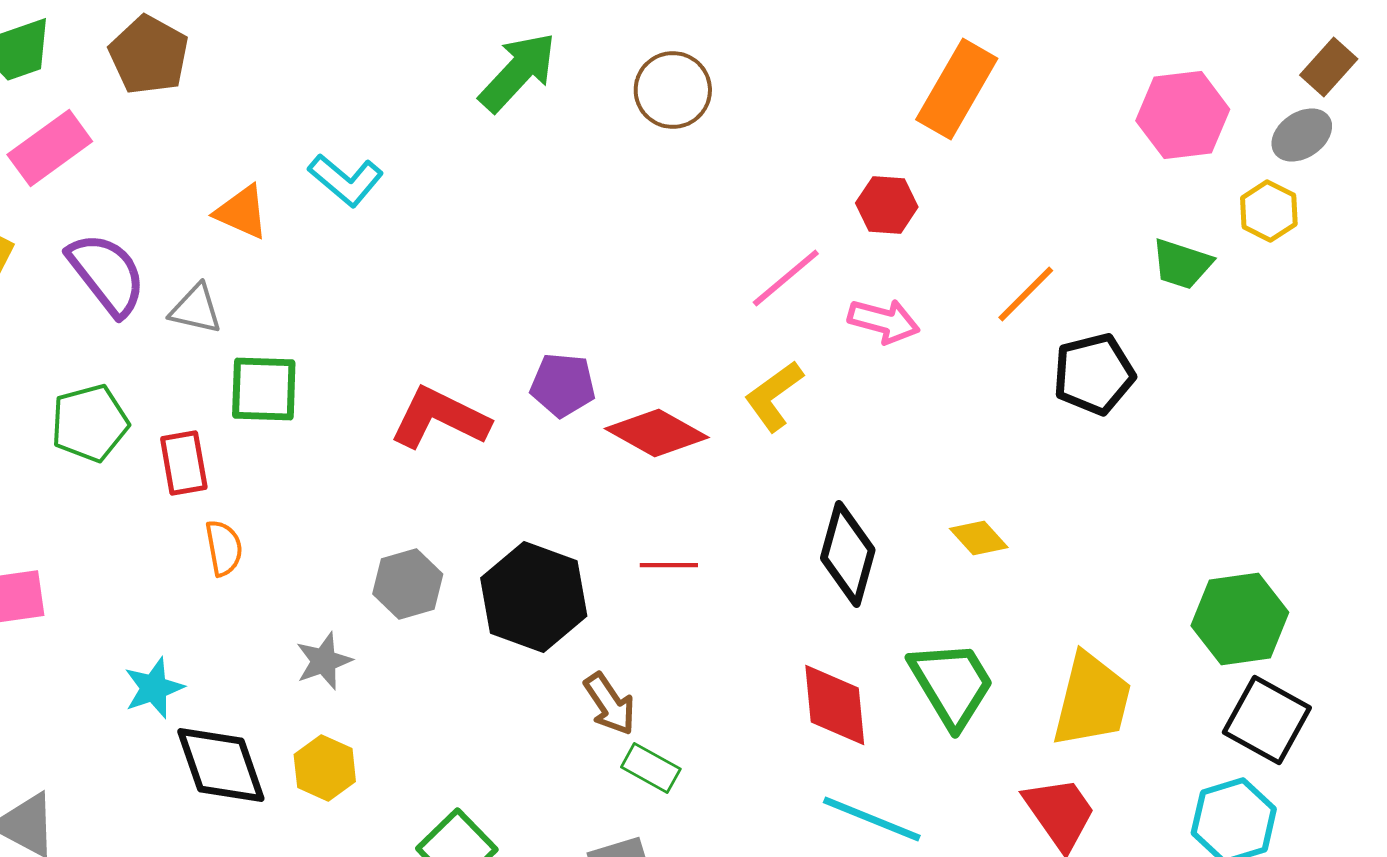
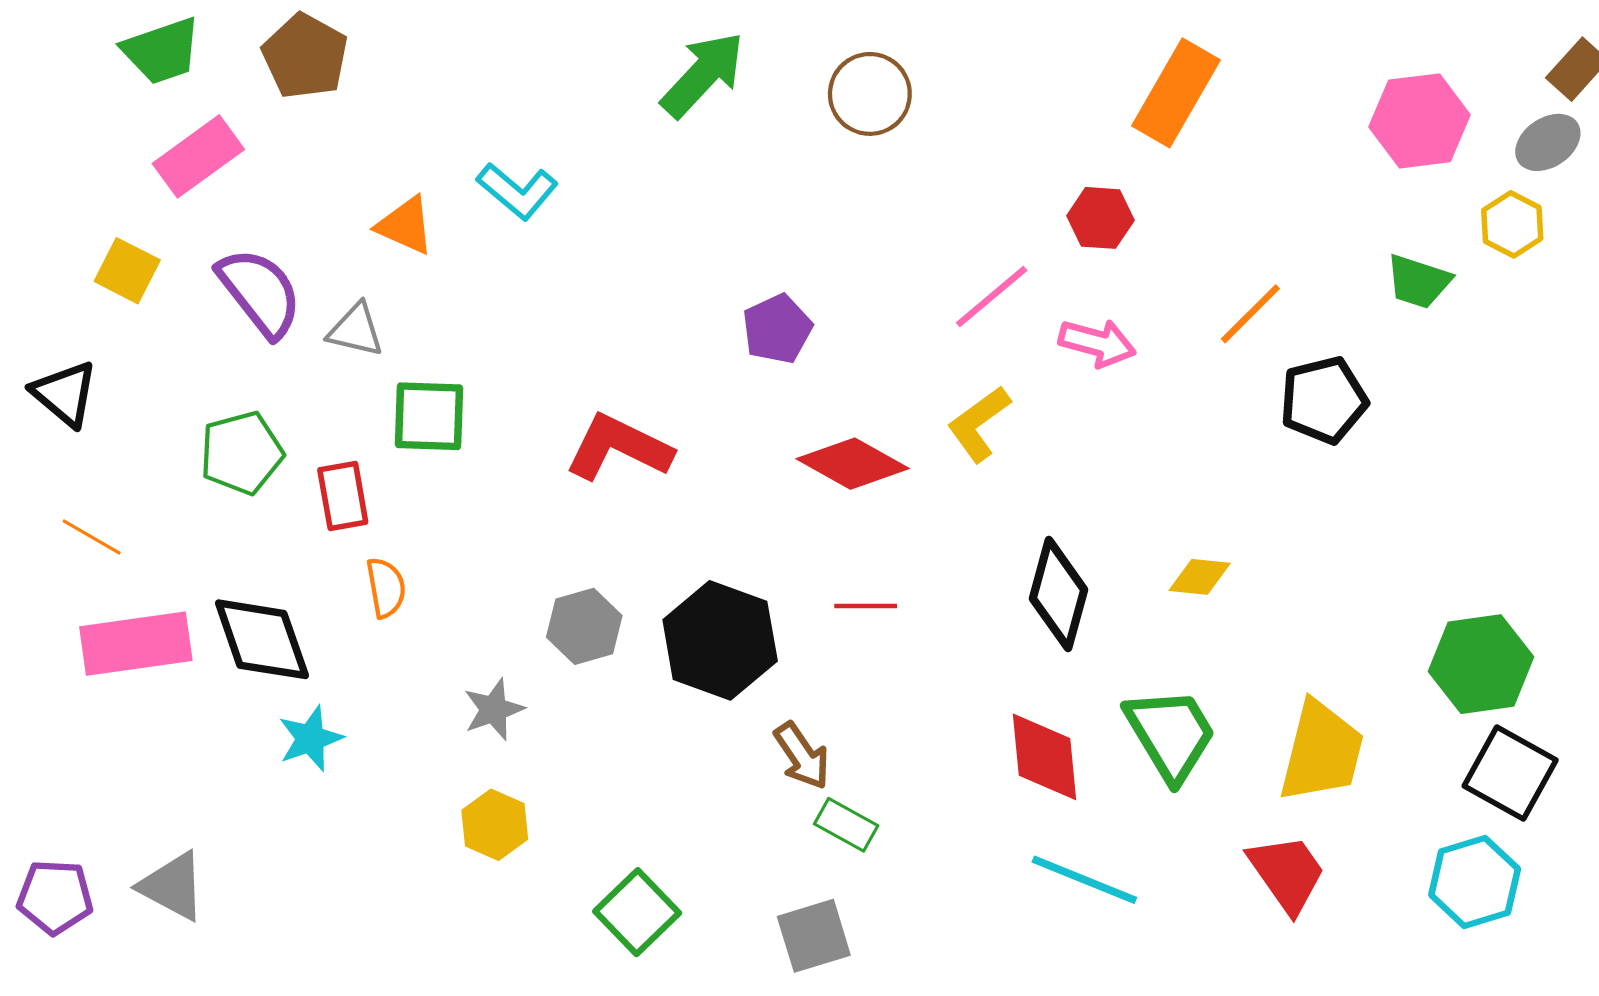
purple pentagon: (563, 385) -> (777, 329), moved, turned -30
yellow diamond: (979, 538) -> (1200, 577), turned -42
black diamond: (221, 765) -> (262, 639), moved

